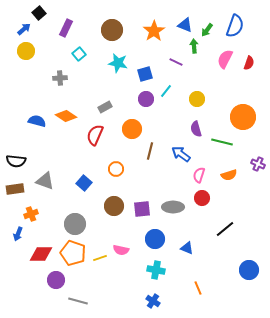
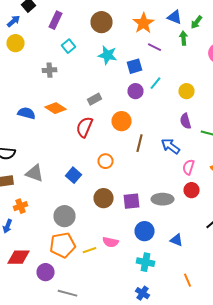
purple line: (176, 62) -> (154, 47), moved
orange pentagon: (73, 253) -> (62, 245), turned -30
red diamond: (41, 254) -> (18, 257), moved

